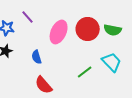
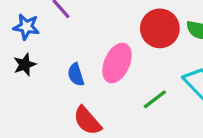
pink ellipse: (59, 32) -> (117, 63), moved

